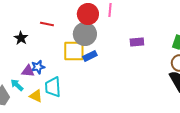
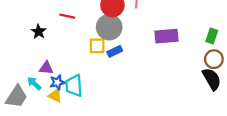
purple rectangle: (137, 42) -> (166, 36), size x1.5
yellow square: (74, 51) -> (97, 46), size x0.7
blue star: (38, 67) -> (57, 82), moved

